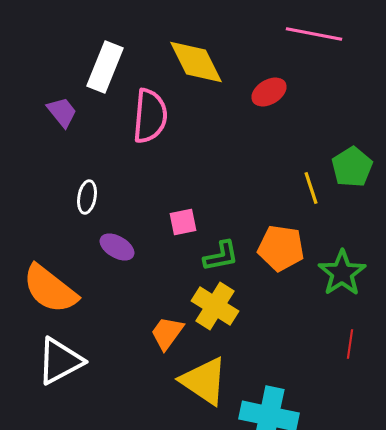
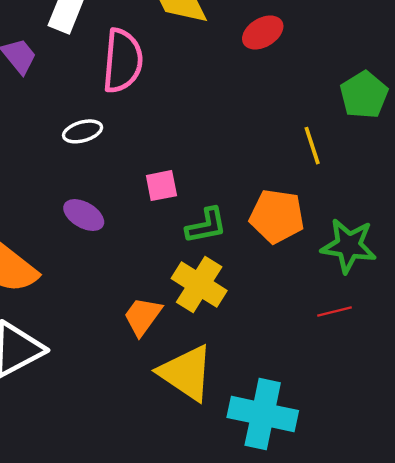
green pentagon: (352, 167) -> (364, 95), moved
white ellipse: (87, 197) -> (83, 131), moved, turned 64
green star: (342, 273) -> (349, 246), turned -30
red line: (350, 344) -> (335, 312), moved, turned 68

